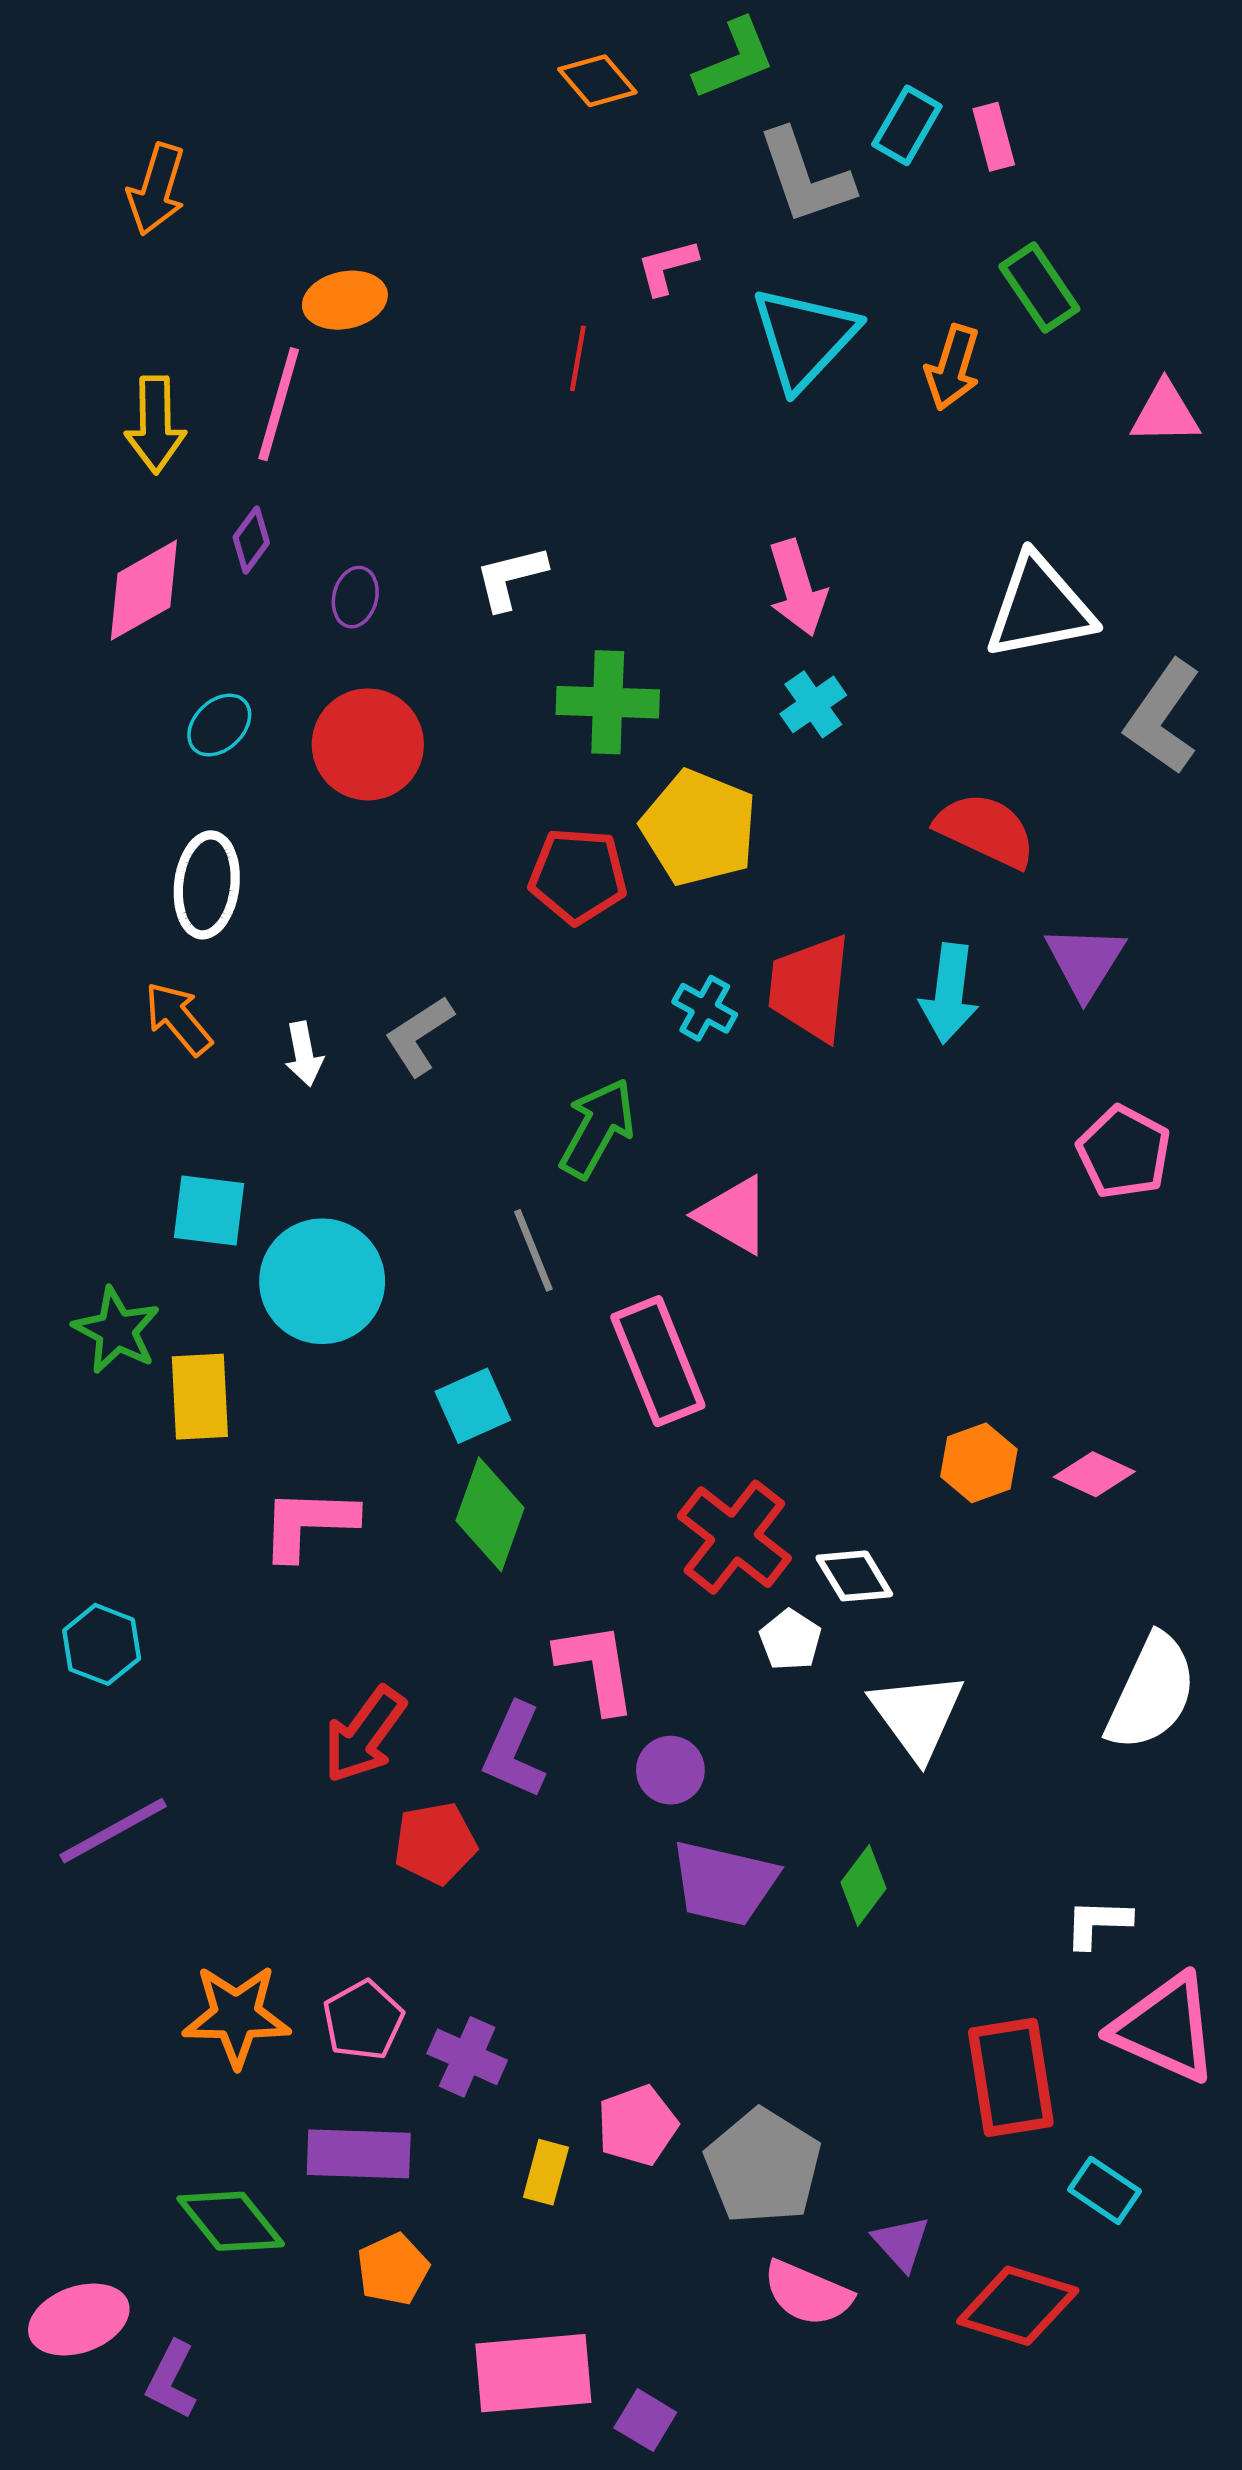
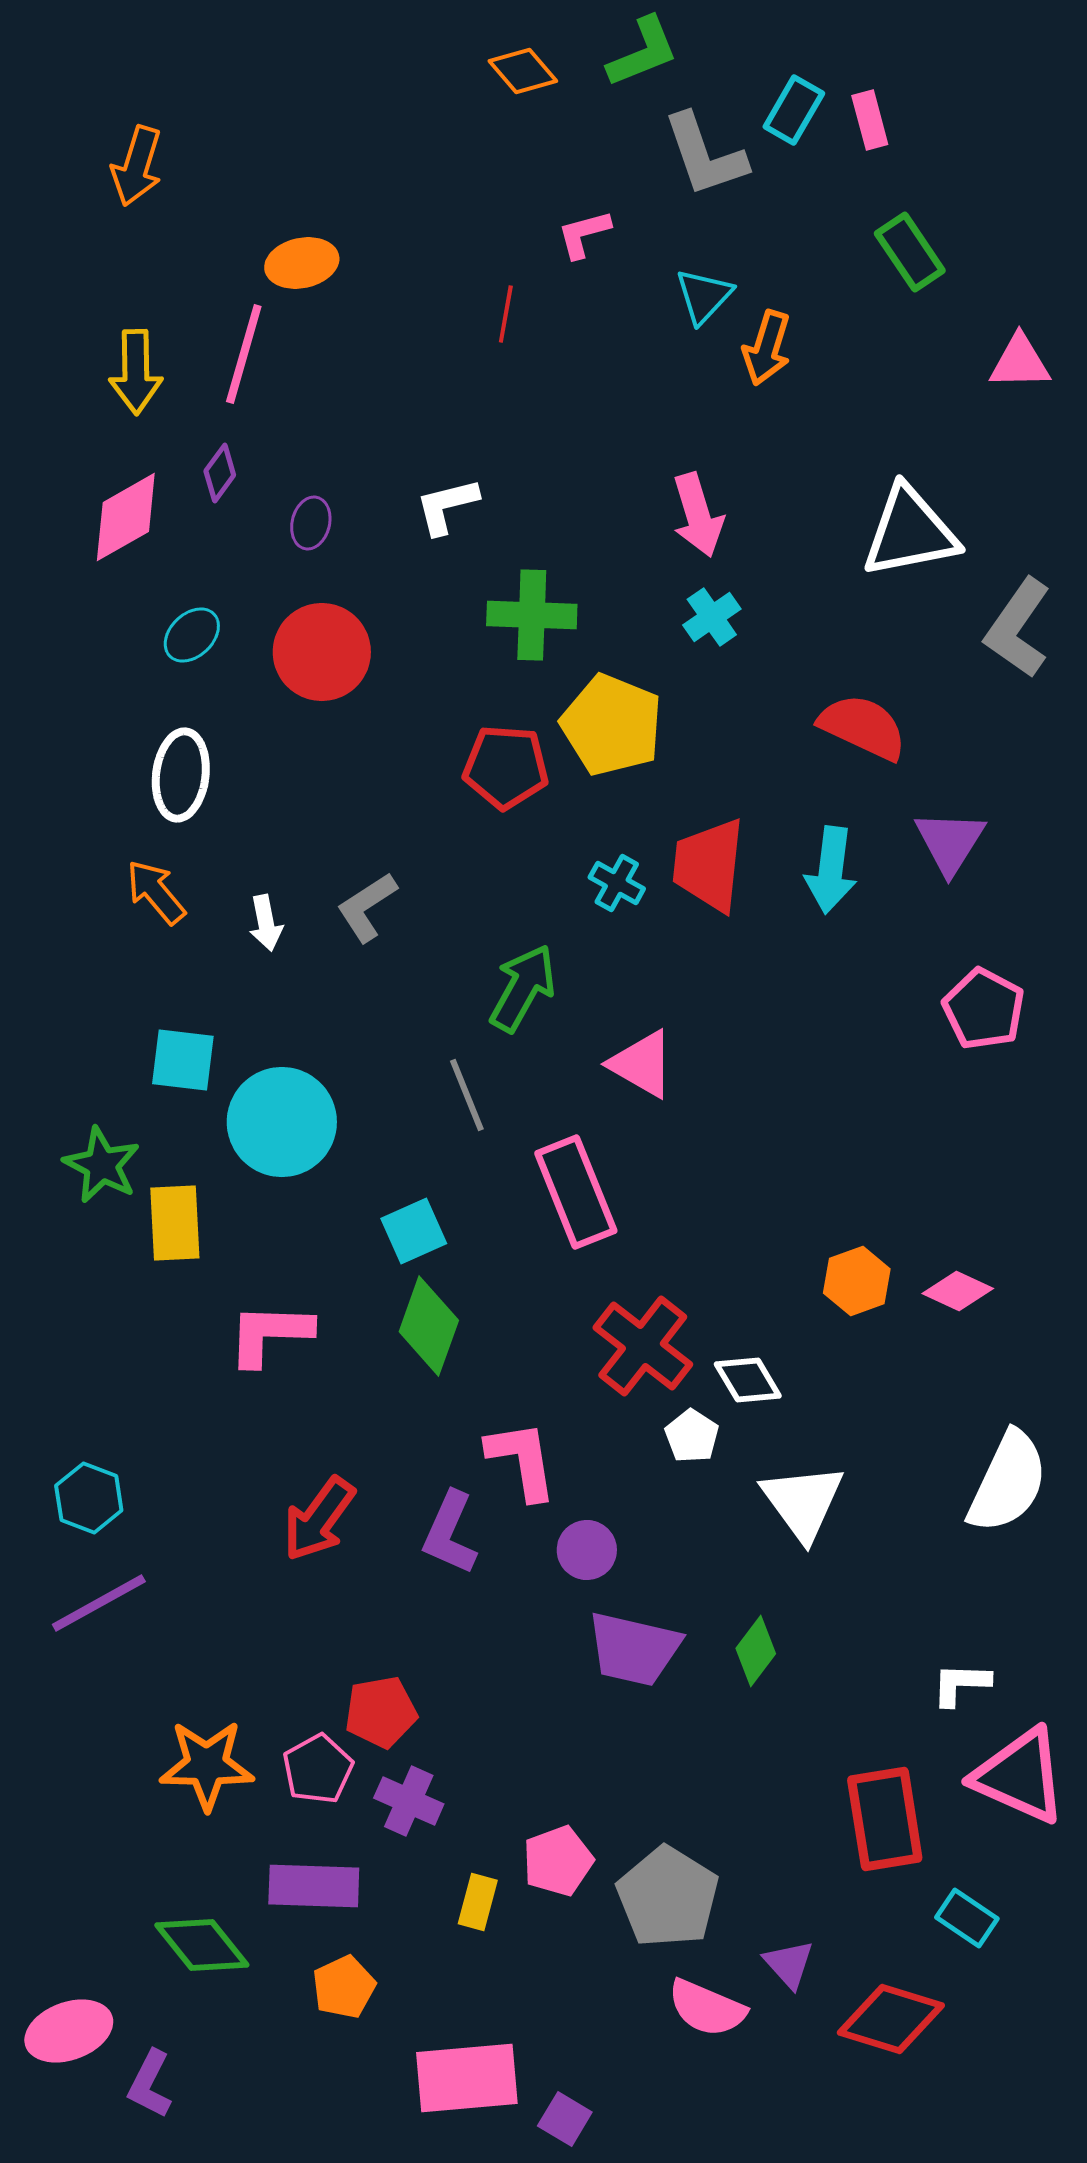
cyan triangle: (804, 338) -> (704, 296), size x0.6
orange arrow: (953, 367) -> (767, 348), moved
cyan hexagon: (102, 1644) -> (89, 1498), moved
red pentagon: (435, 1843) -> (381, 1712), moved

